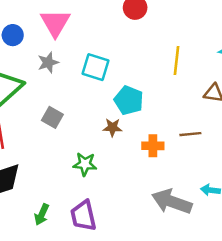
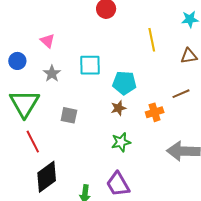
pink triangle: (55, 23) -> (47, 41), size x0.6
green star: (85, 164) -> (121, 142), moved

